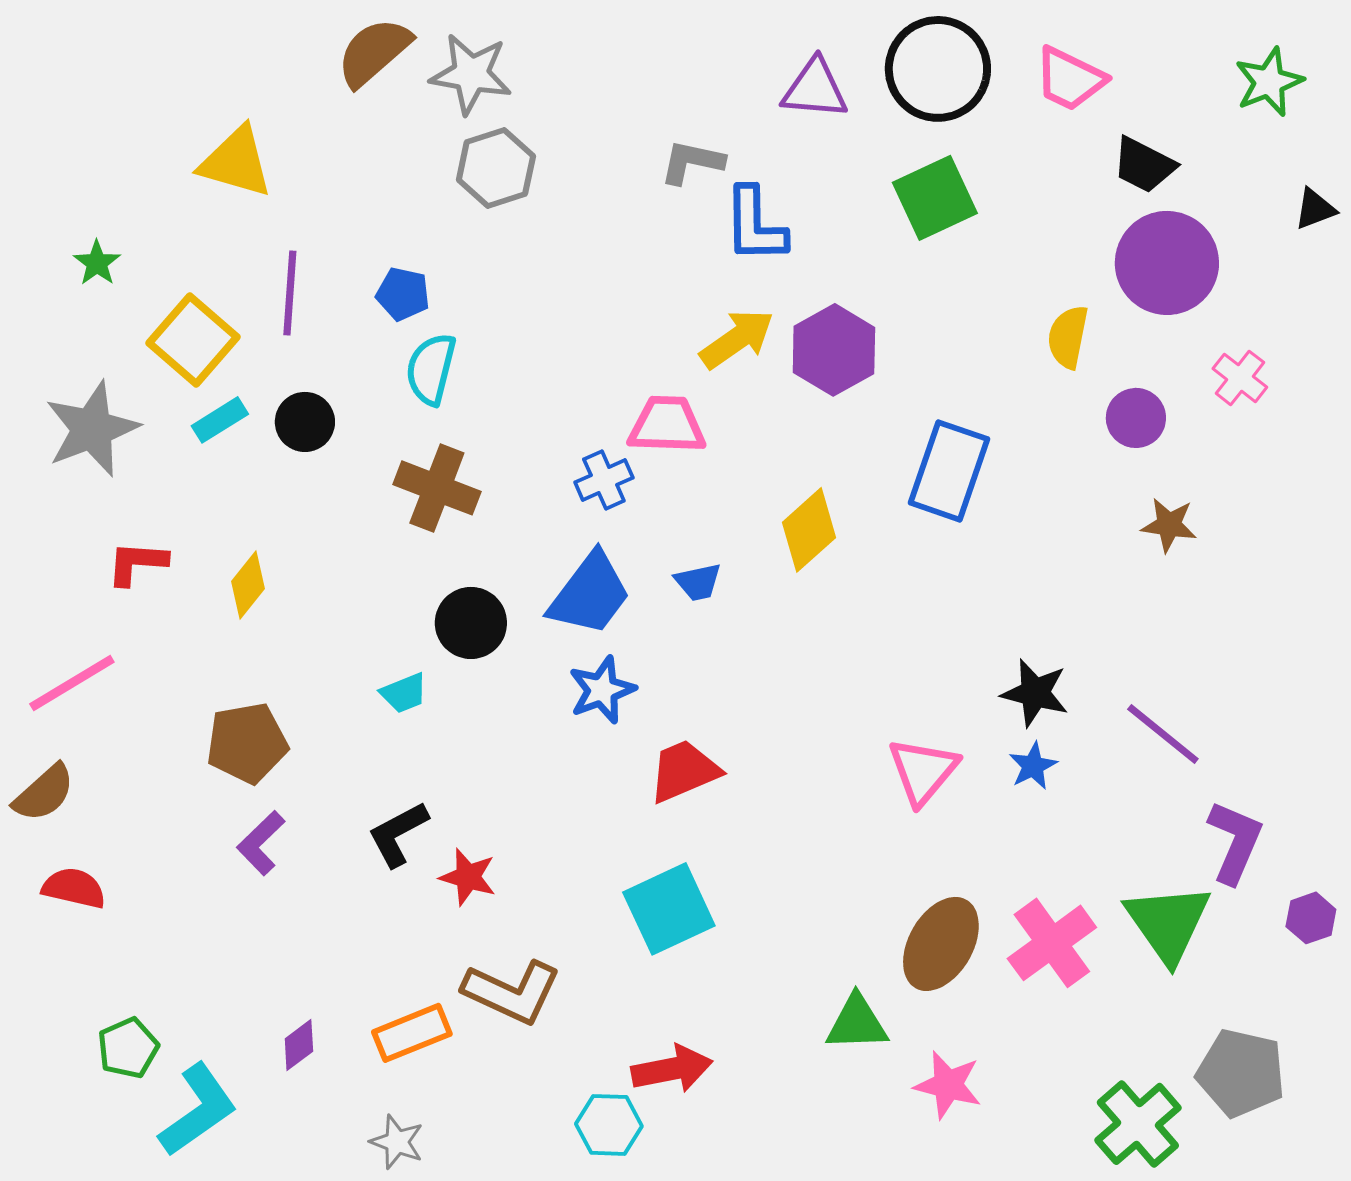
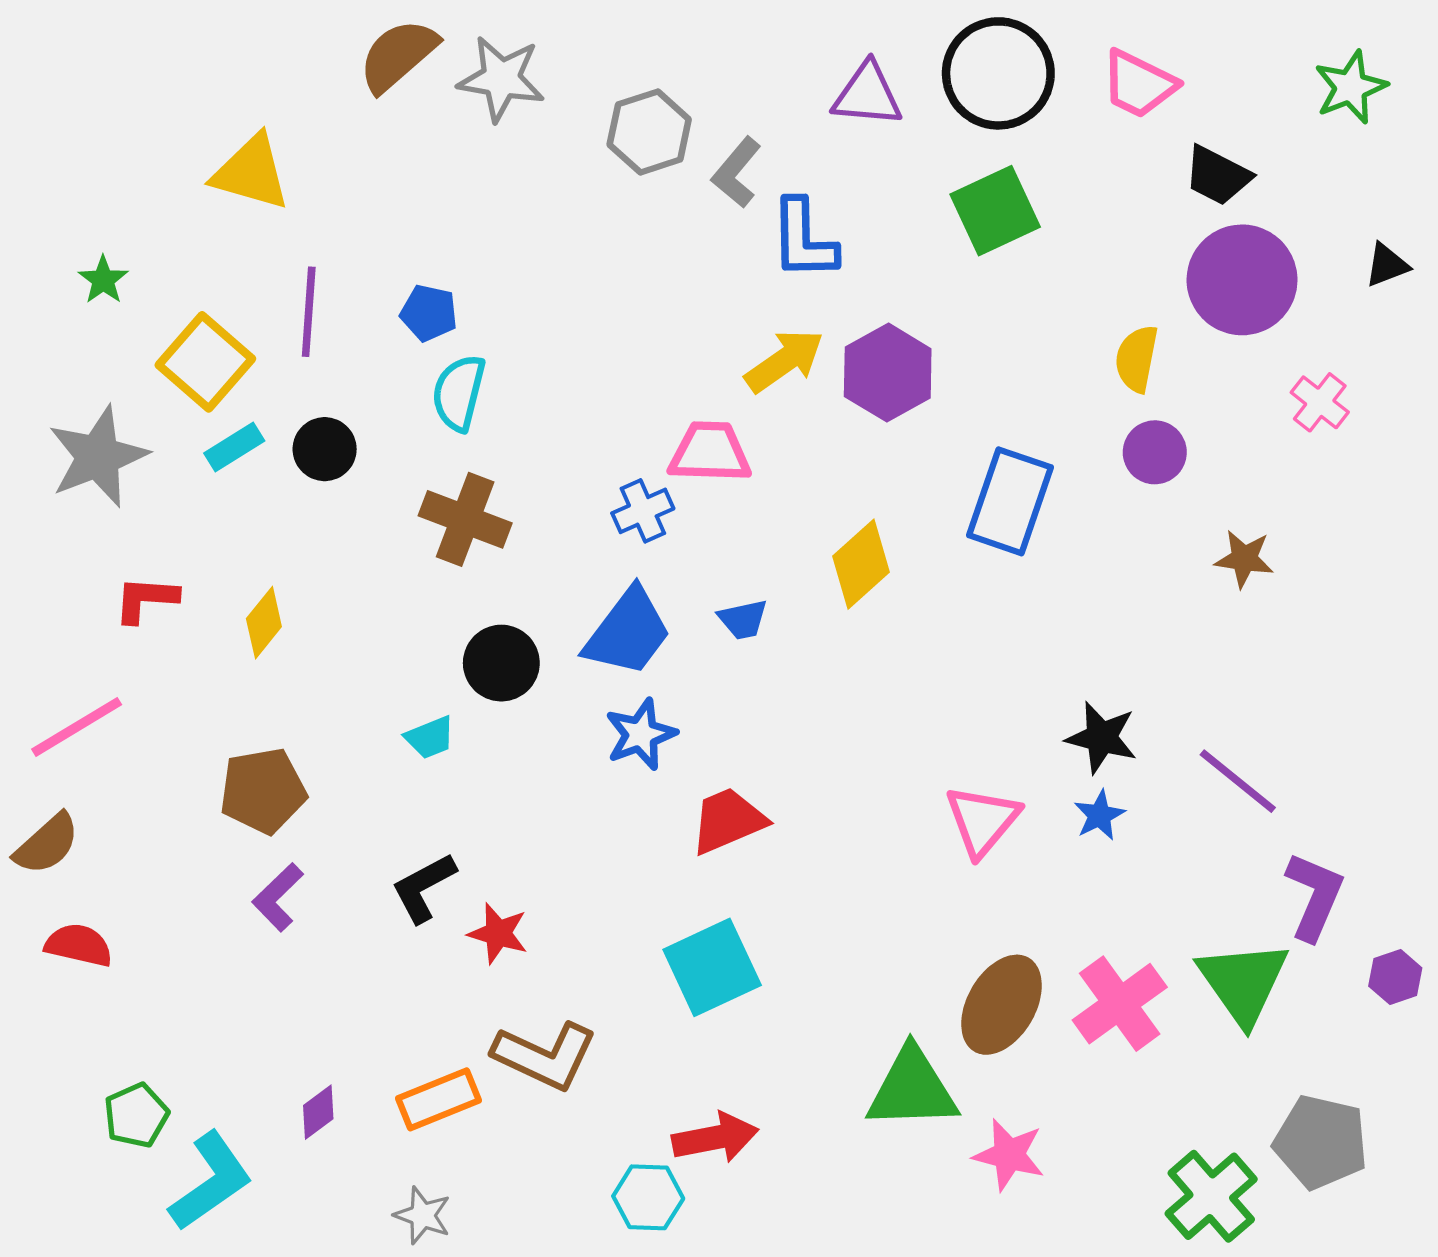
gray L-shape: (692, 162) -> (736, 172), turned -62
gray hexagon: (496, 168) -> (649, 132), moved
black triangle: (1315, 209) -> (1387, 265), moved
purple circle: (1136, 418) -> (1155, 452), moved
green triangle: (857, 1023) -> (912, 1089), size x1.4

